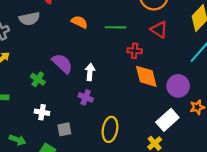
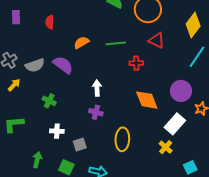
gray semicircle: (29, 19) -> (35, 65), moved
orange semicircle: (79, 22) -> (81, 43), turned -49
purple semicircle: (62, 63) -> (63, 65), moved
orange diamond: (146, 76) -> (147, 100), moved
green arrow: (18, 140) -> (37, 160), turned -91

